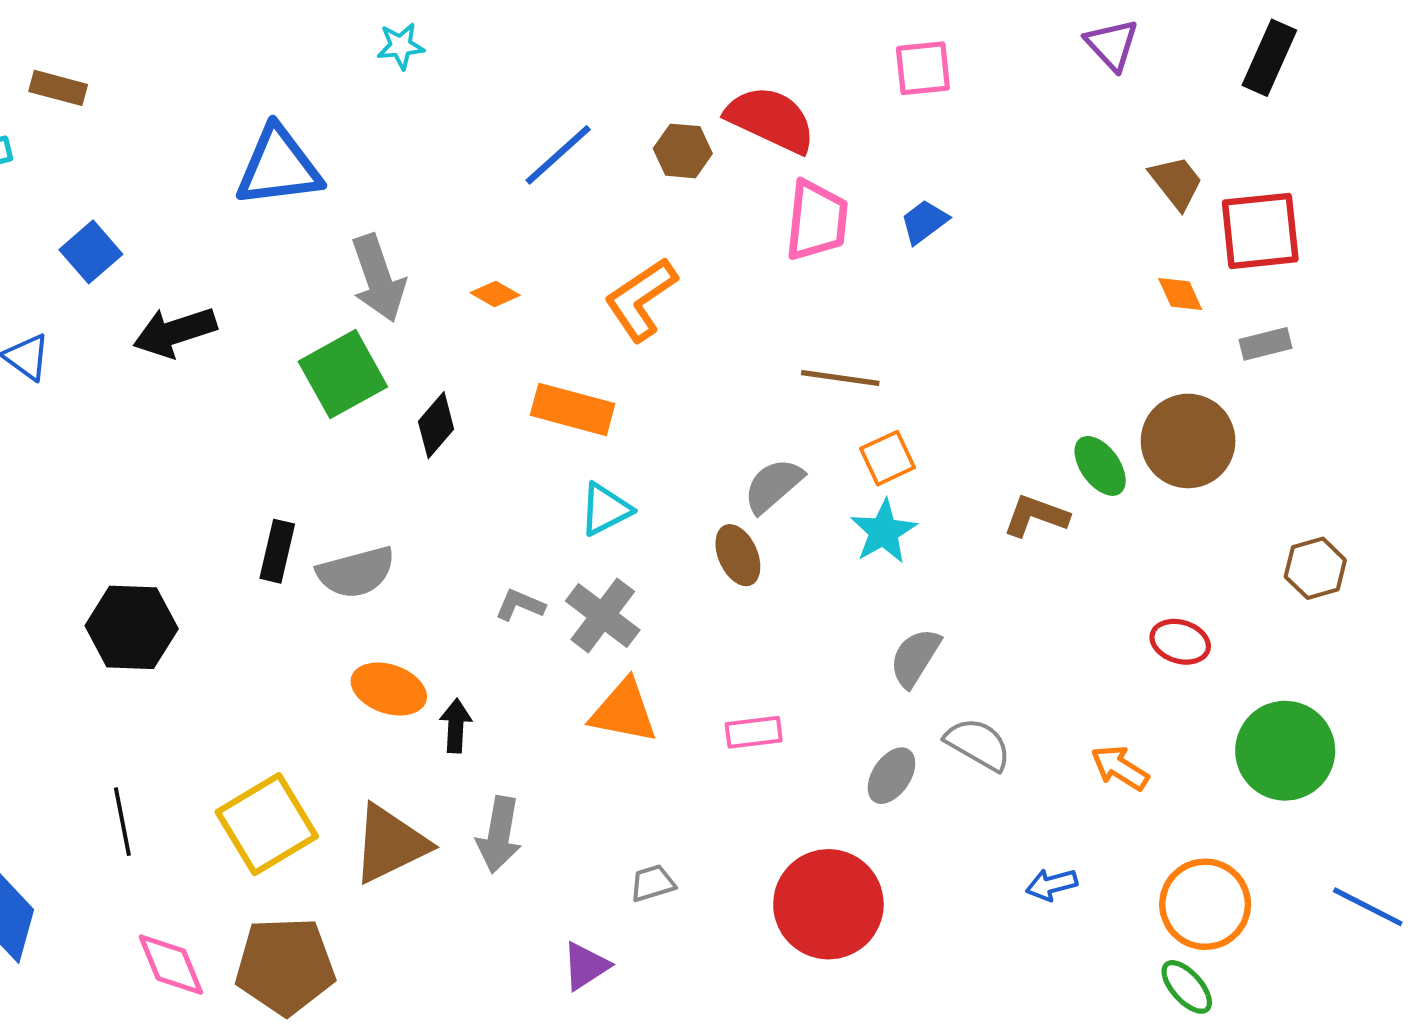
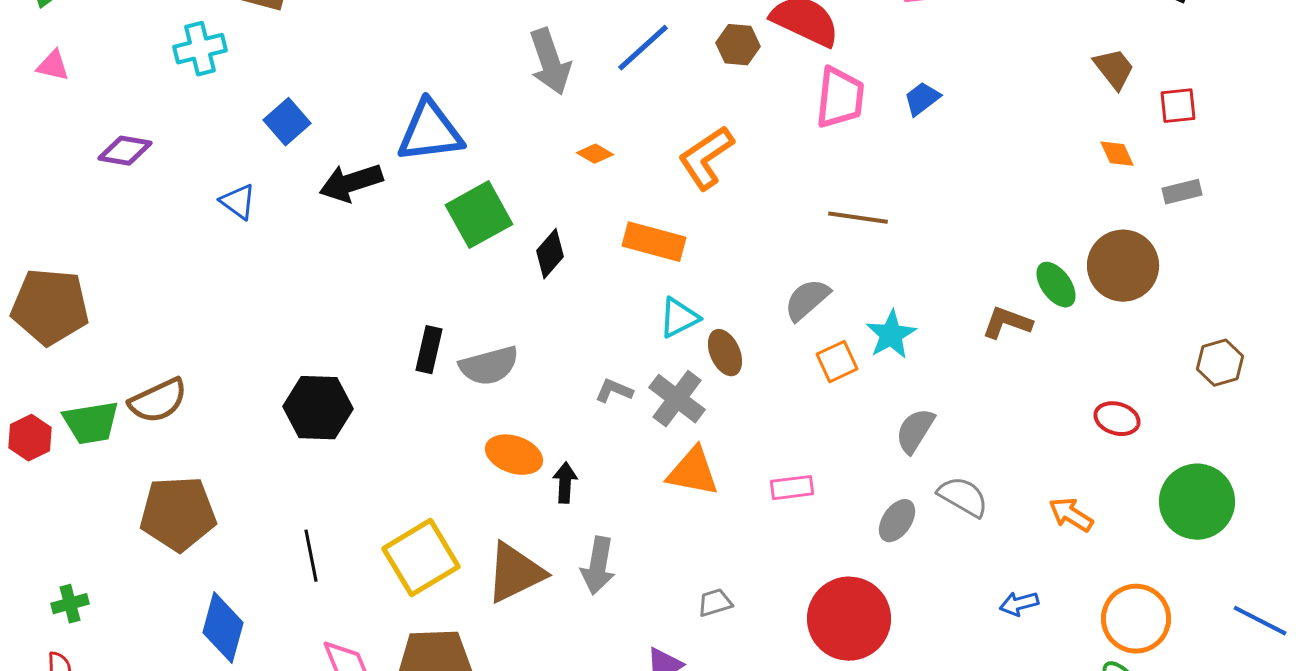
blue triangle: (279, 167) -> (430, 132), moved
red square: (1260, 231) -> (1178, 106), size x0.6
gray arrow: (378, 278) -> (550, 62), moved
orange square: (888, 458) -> (837, 362), moved
brown ellipse: (738, 555) -> (725, 353), moved

